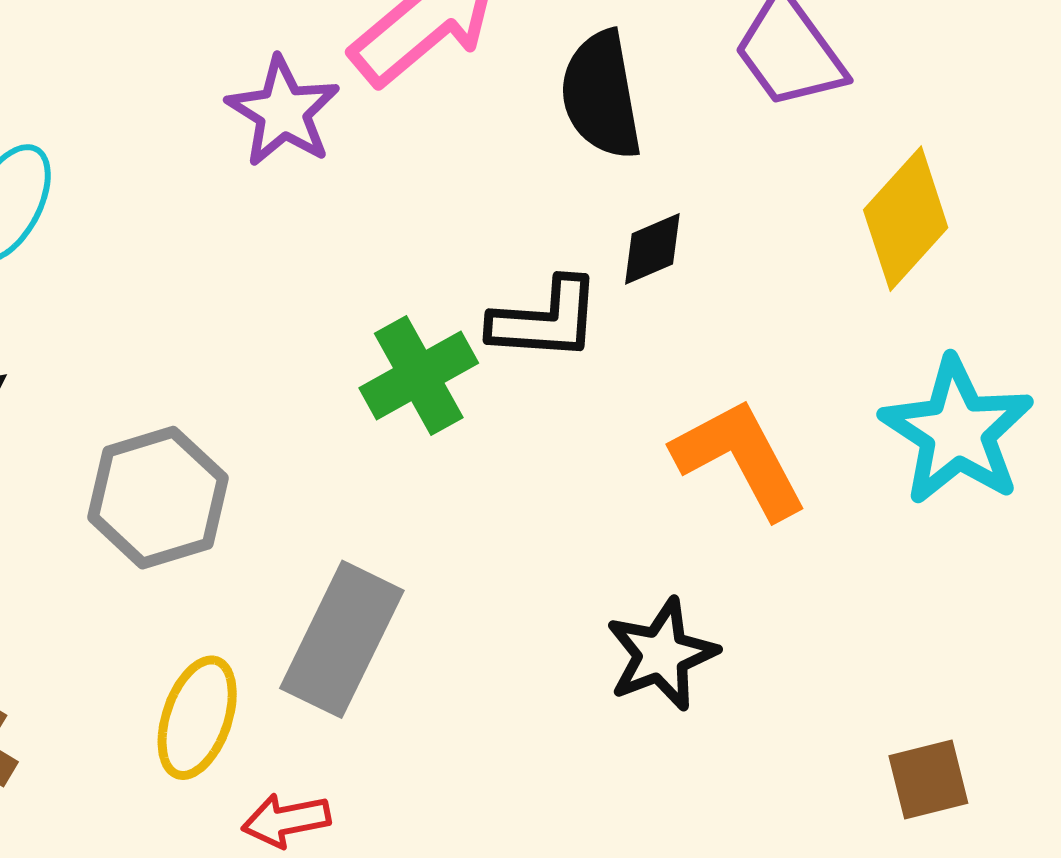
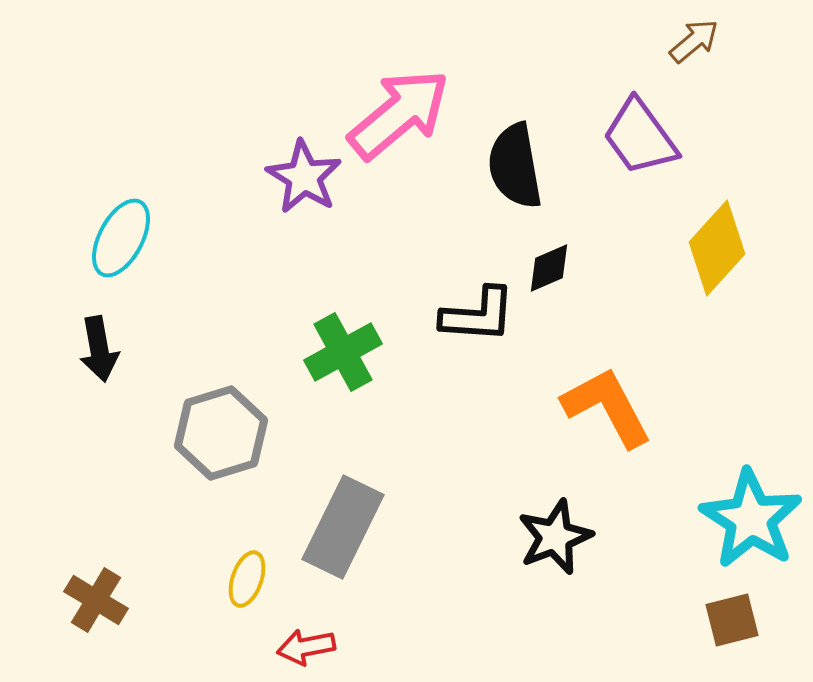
green cross: (419, 376) -> (343, 352), moved
cyan star: (957, 431) -> (751, 519), moved
yellow ellipse: (197, 718) -> (247, 579), size x0.7

